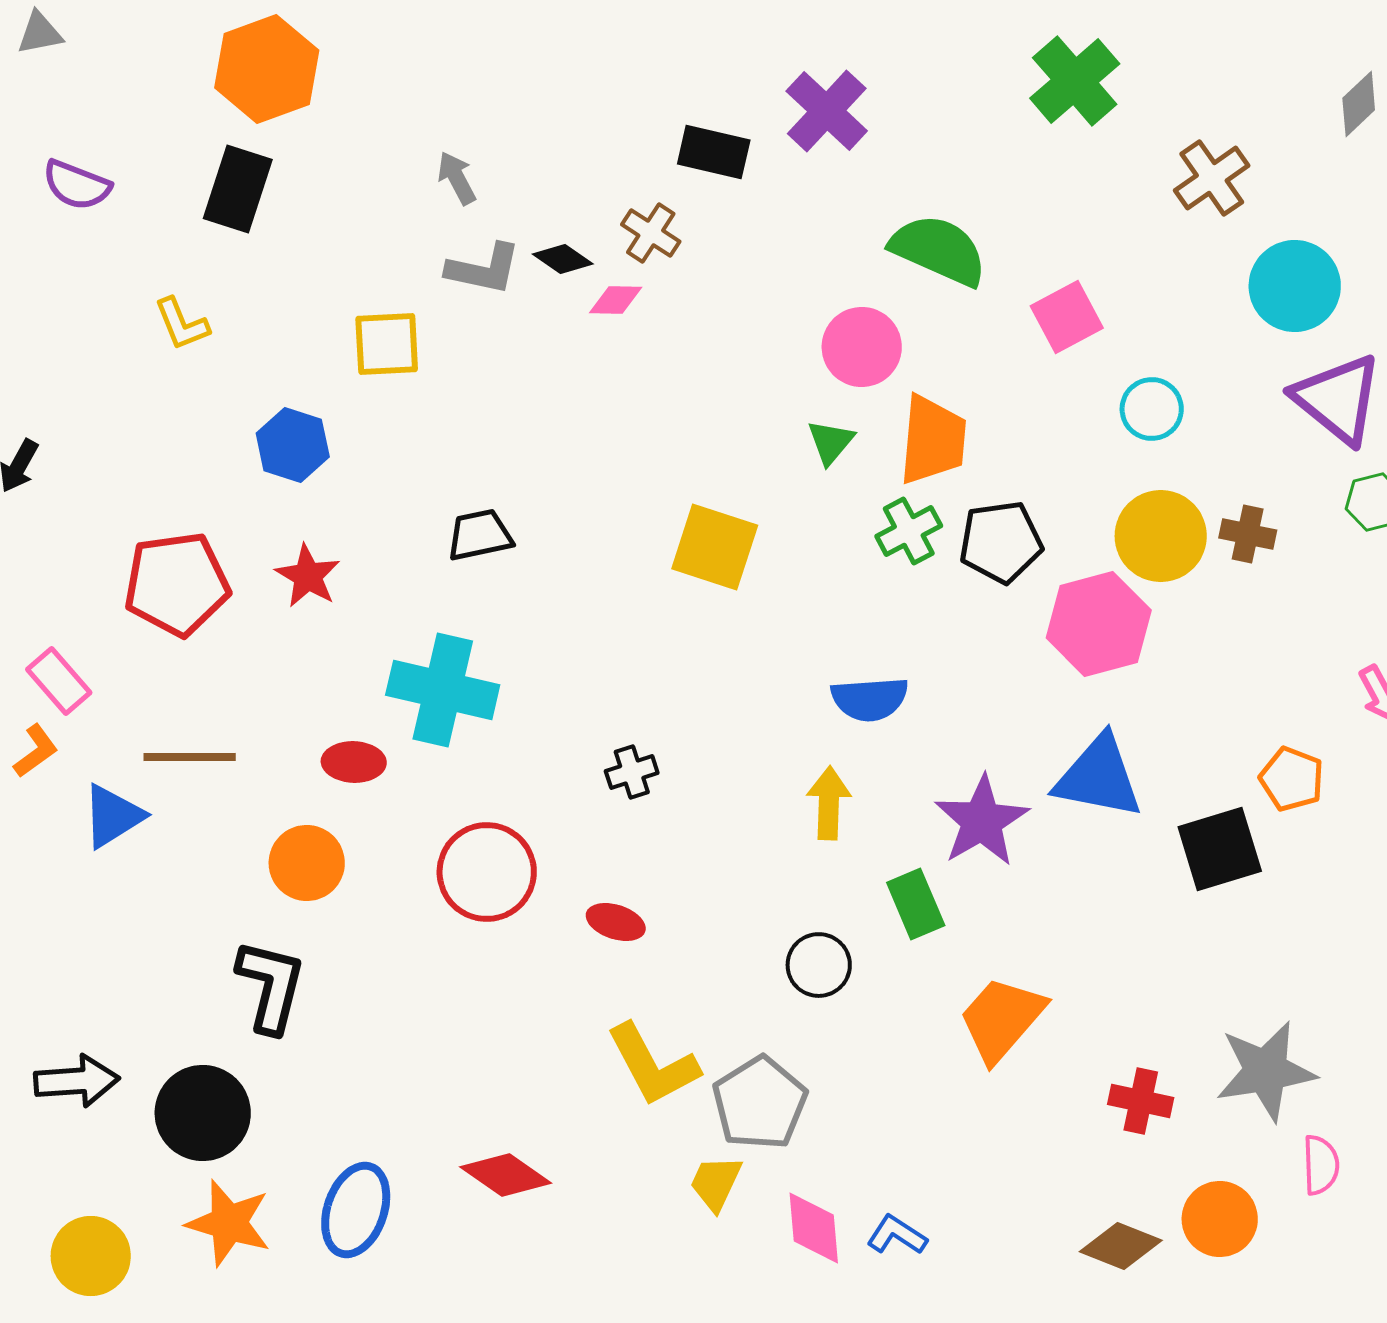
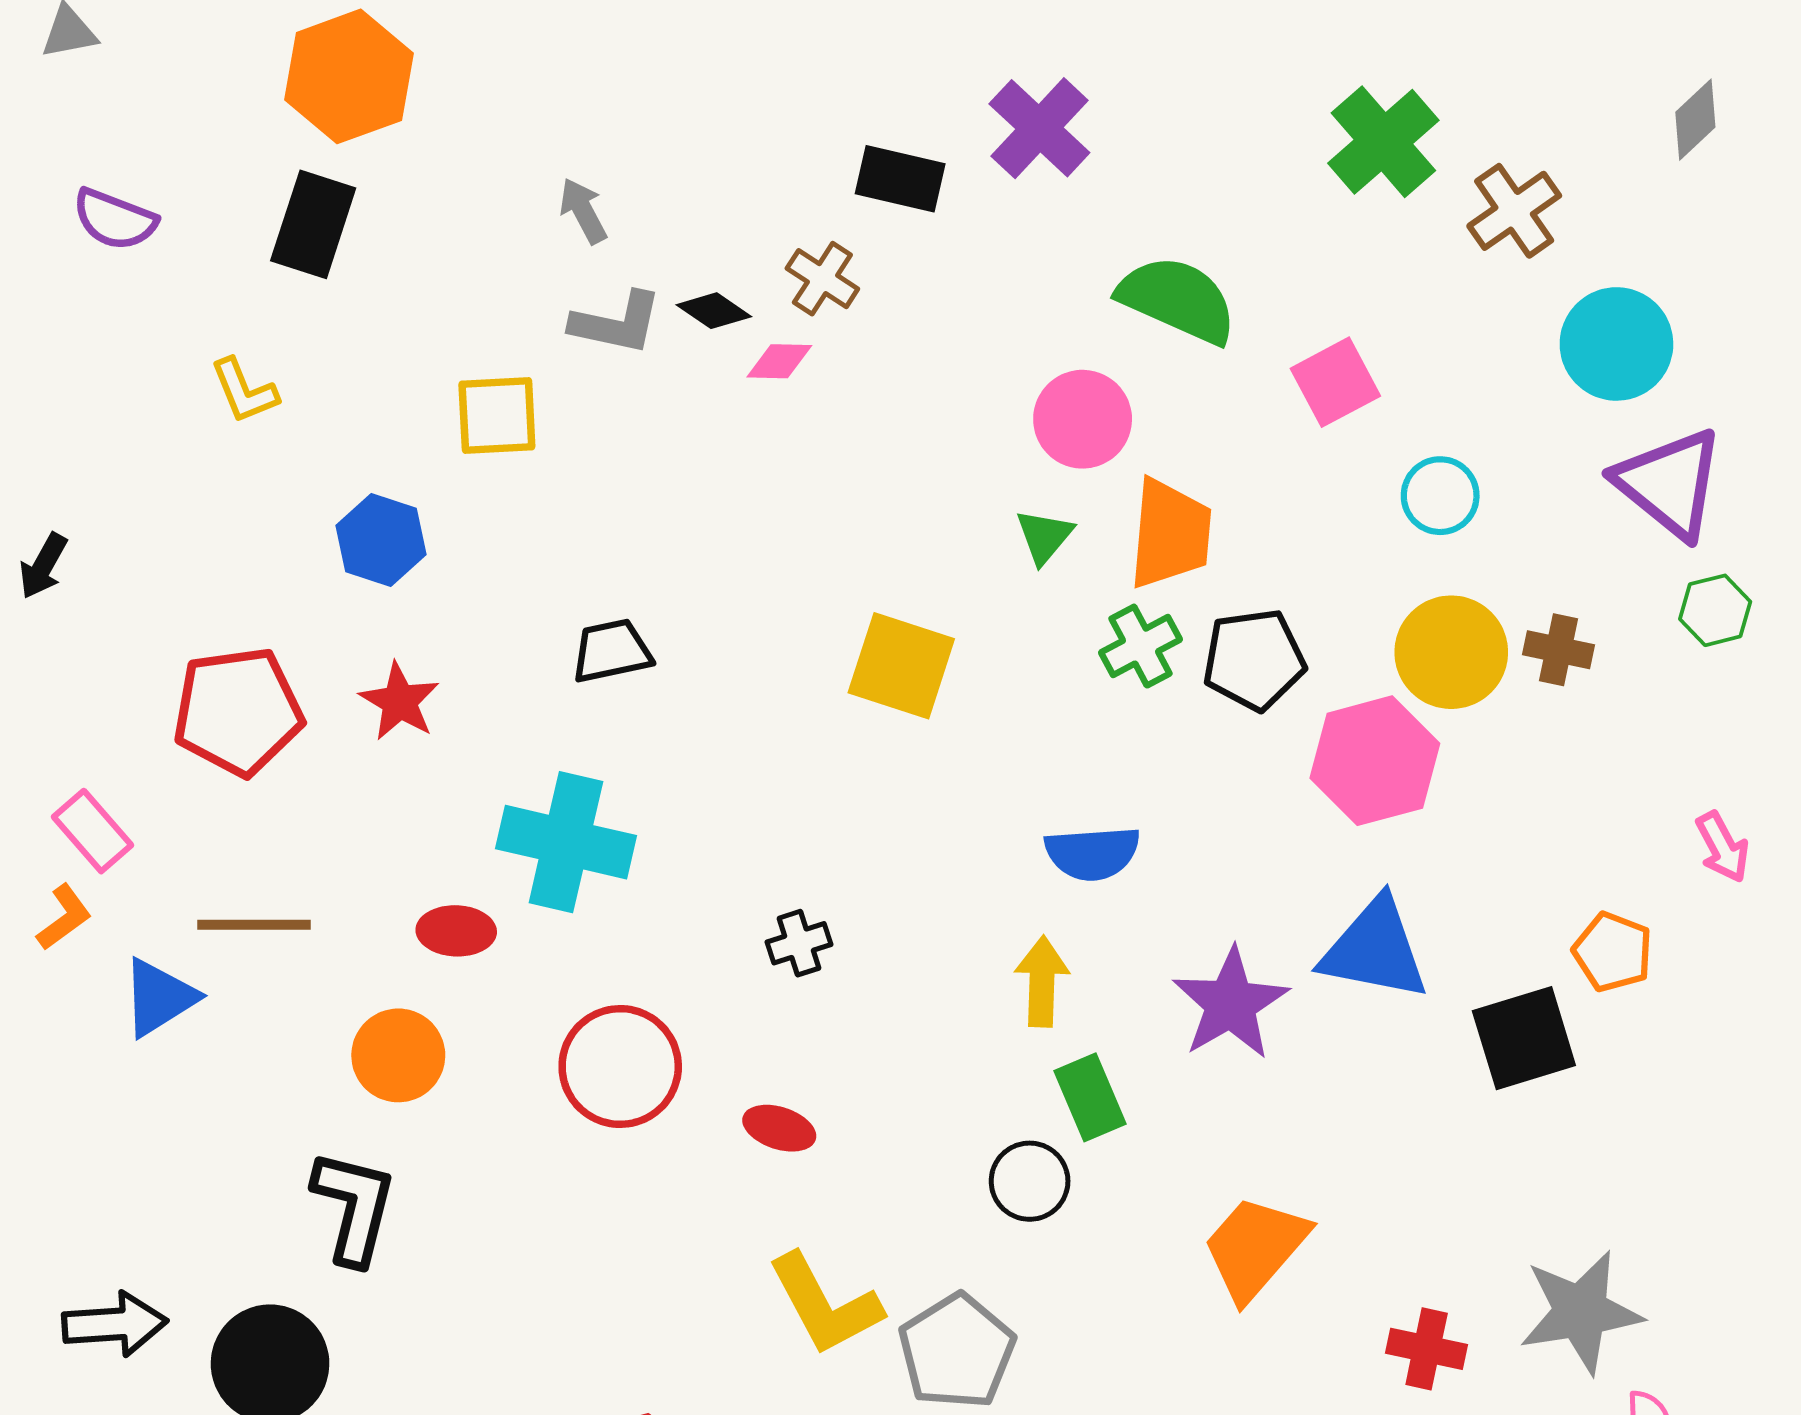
green cross: (1075, 81) -> (1383, 142), moved
green rectangle: (916, 904) -> (1090, 1097), moved

